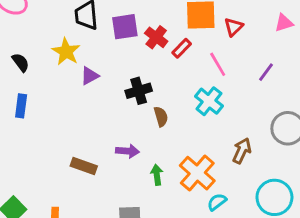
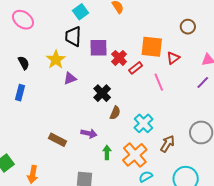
purple line: (266, 72) -> (203, 83), moved
black cross: (139, 91) -> (102, 93), turned -36
cyan cross: (209, 101) -> (144, 123), moved
brown semicircle: (161, 117) -> (115, 113), turned 32

